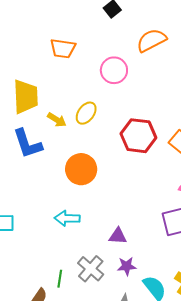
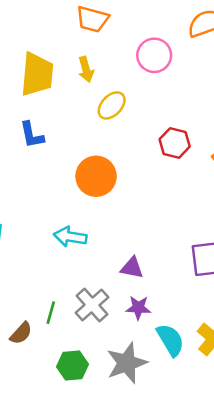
yellow arrow: (57, 120) -> (86, 69), moved, turned 36
red hexagon: (138, 136) -> (175, 143), size x0.7
blue L-shape: (27, 144) -> (32, 135), size x0.7

